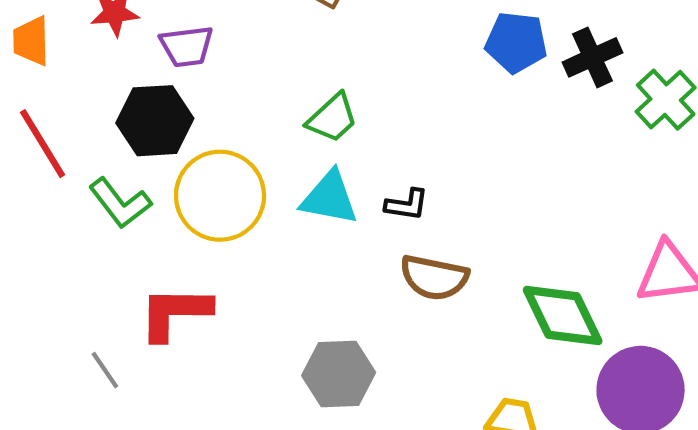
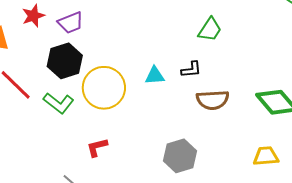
green trapezoid: (332, 118) -> (210, 30), moved
cyan triangle: (329, 198) -> (155, 76), size x0.7
red L-shape: (175, 313) -> (97, 147), size x0.6

